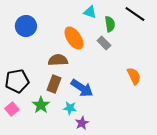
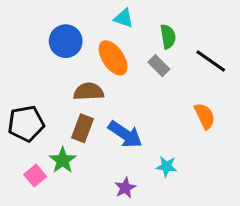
cyan triangle: (90, 12) -> (124, 18), moved
black line: (135, 14) -> (211, 61), moved
blue circle: (26, 26) -> (66, 41), moved
cyan star: (70, 108) -> (166, 166), moved
pink square: (12, 109) -> (35, 176), moved

